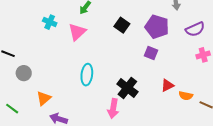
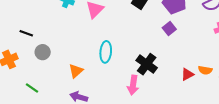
purple square: (151, 53) -> (169, 28), turned 32
red triangle: (167, 85) -> (187, 74), moved
orange triangle: (44, 98) -> (76, 71), moved

